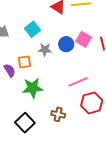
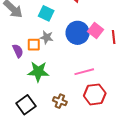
cyan square: (32, 29) -> (46, 13), turned -35
blue circle: (66, 44) -> (78, 33), size x1.5
gray star: (45, 50) -> (47, 37), moved

